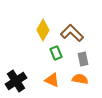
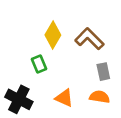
green rectangle: (56, 53) -> (39, 64), moved
black cross: (16, 81) -> (19, 99), turned -30

